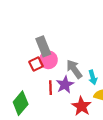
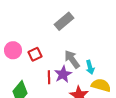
gray rectangle: (43, 46) -> (64, 21), moved, turned 72
pink circle: (48, 60) -> (13, 50), moved

